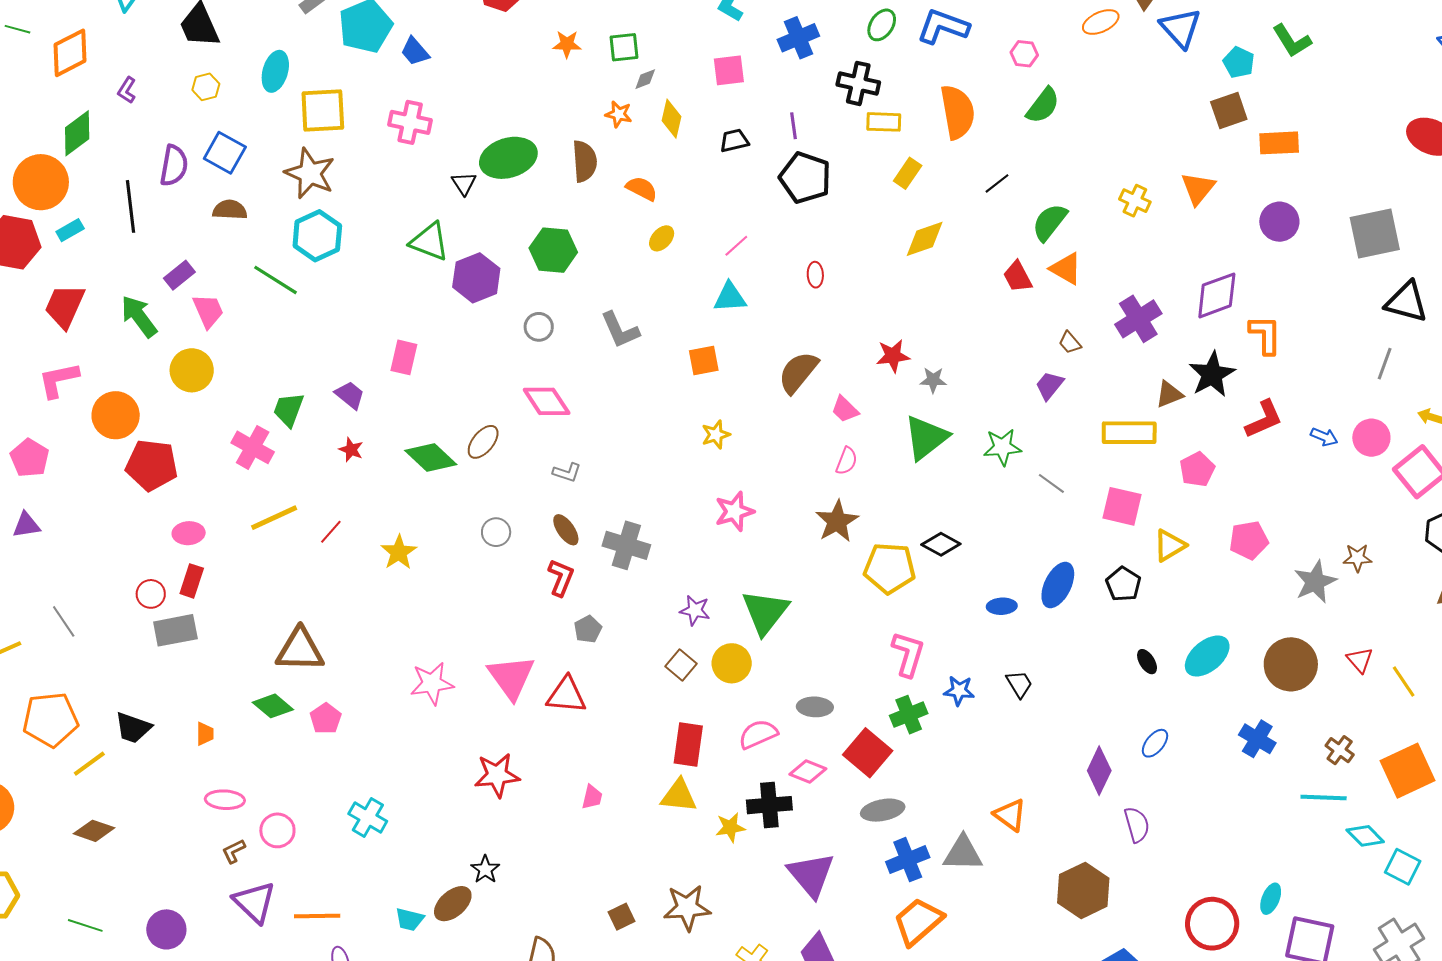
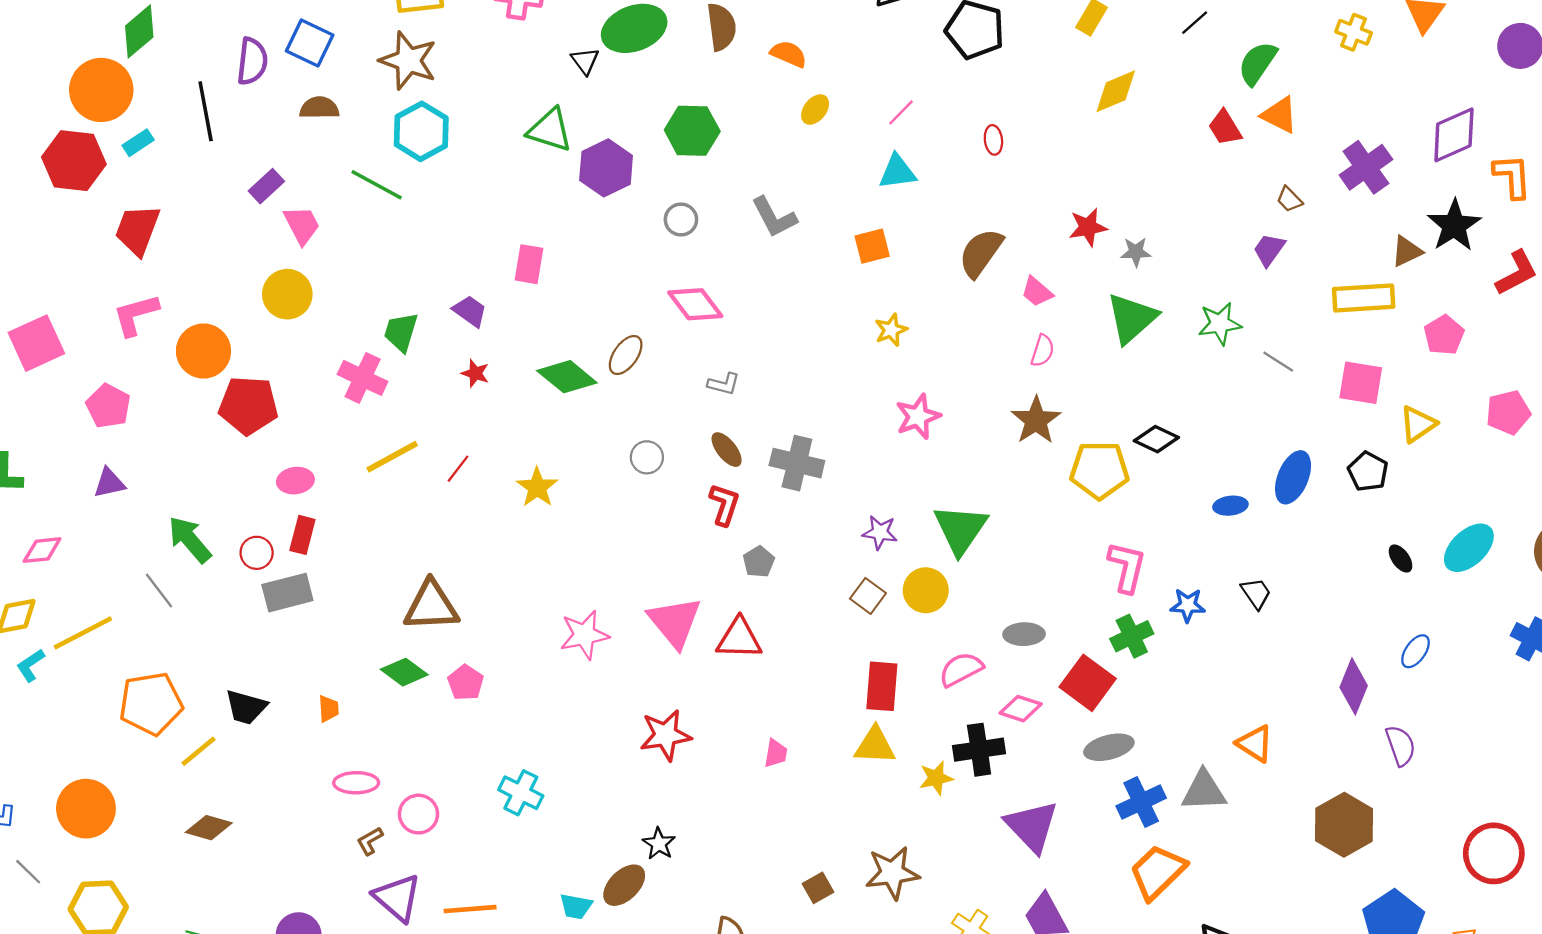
green arrow: (139, 316) -> (190, 540), moved

